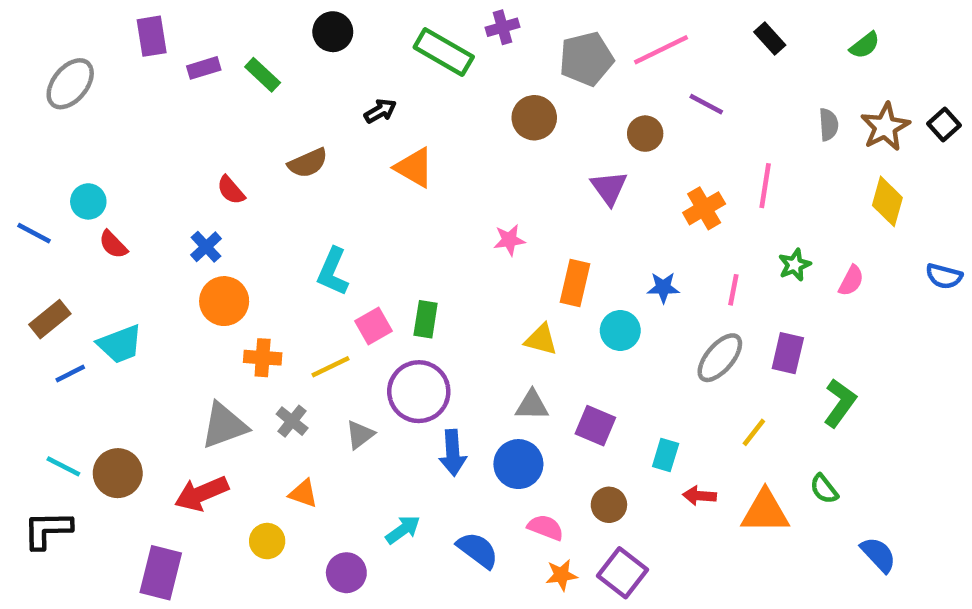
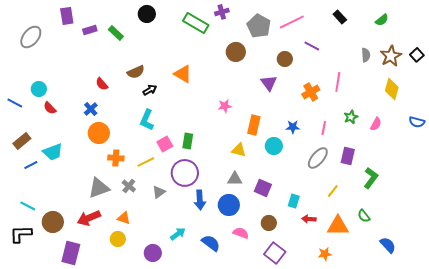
gray pentagon: (586, 59) -> (259, 26), turned -30
black arrow: (380, 111) -> (150, 90), moved
brown circle: (118, 473) -> (53, 222), moved
orange triangle: (303, 493) -> (124, 218), moved
orange star: (561, 575) -> (325, 254), moved

